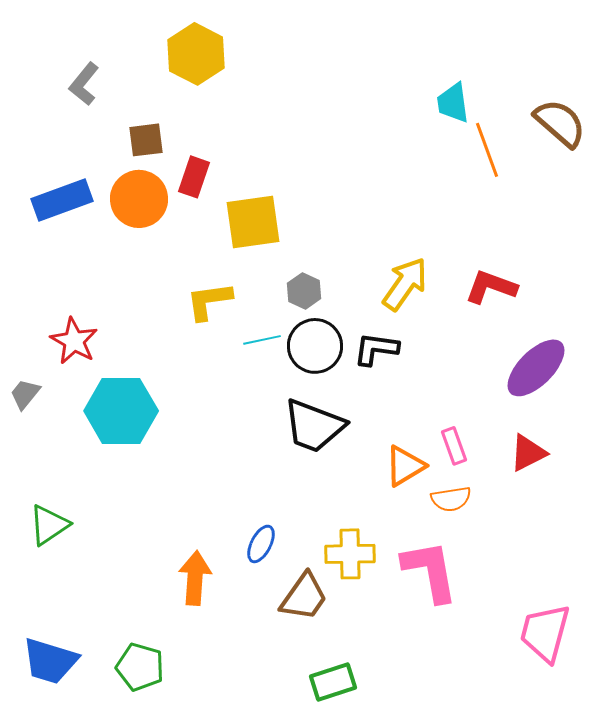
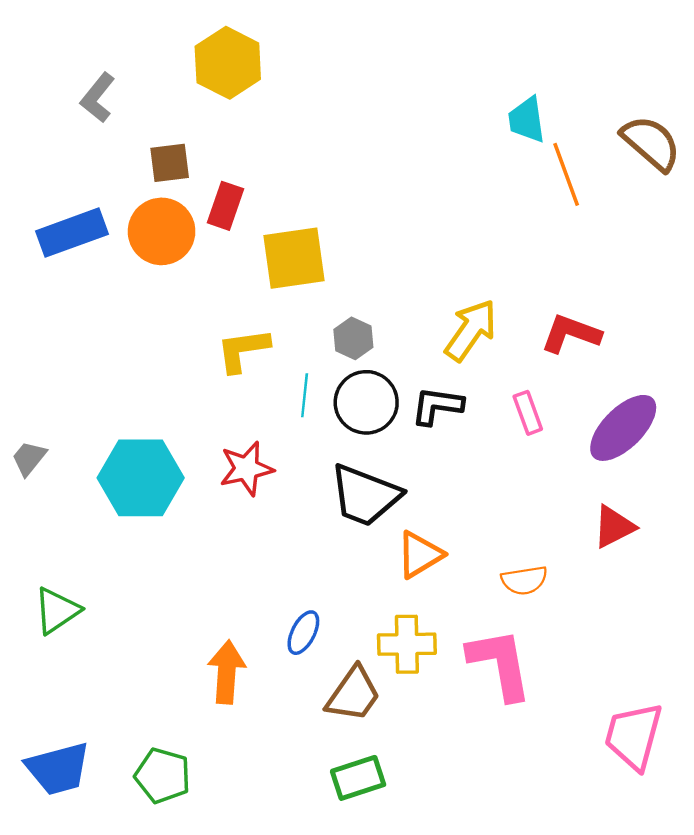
cyan line: (262, 340) -> (305, 395), turned -72
red star: (74, 341) -> (246, 469), moved, turned 30
pink rectangle: (454, 446) -> (528, 413), moved
orange triangle: (405, 466) -> (420, 555), moved
blue trapezoid: (50, 661) -> (58, 769), turned -32
green rectangle: (333, 682) -> (358, 778), moved

